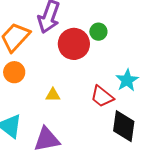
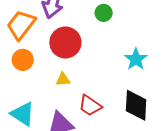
red circle: (74, 44) -> (65, 42), moved
red trapezoid: (102, 96) -> (90, 105), moved

